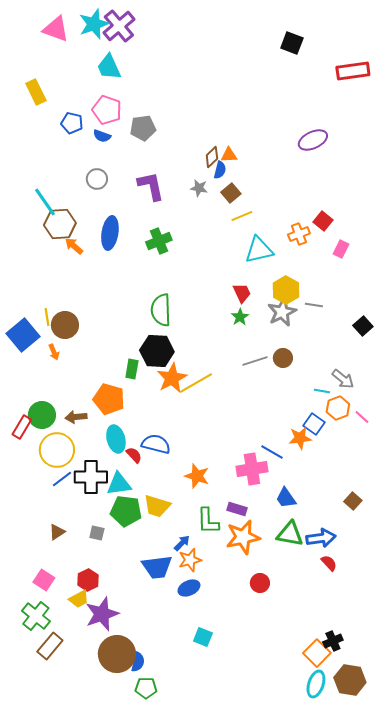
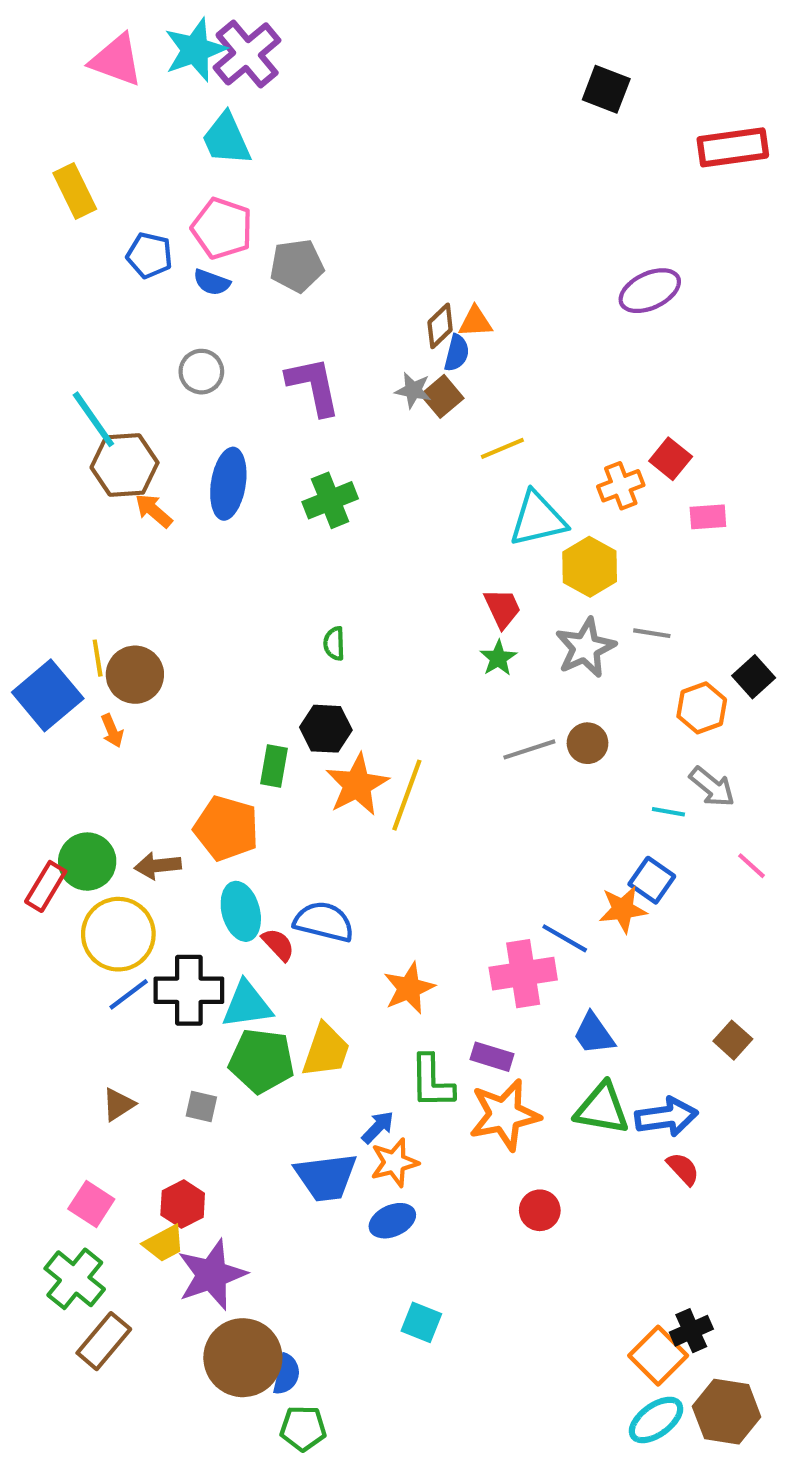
brown square: (231, 193) -> (442, 396), moved
pink rectangle: (341, 249) -> (708, 517), turned 60
yellow hexagon: (286, 290) -> (590, 567), moved
green semicircle: (161, 310) -> (334, 644), size x0.5
black hexagon: (157, 351) -> (326, 729), size x0.7
yellow line: (196, 383) -> (407, 795), turned -40
orange hexagon: (338, 408) -> (702, 708), moved
orange star: (197, 476) -> (409, 988), turned 30
yellow trapezoid: (157, 506) -> (326, 1050), turned -88
cyan ellipse: (316, 684) -> (656, 1420), turned 36

